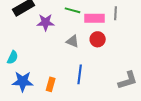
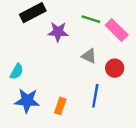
pink rectangle: (95, 18) -> (117, 30), turned 42
red circle: (98, 39) -> (115, 68), moved

